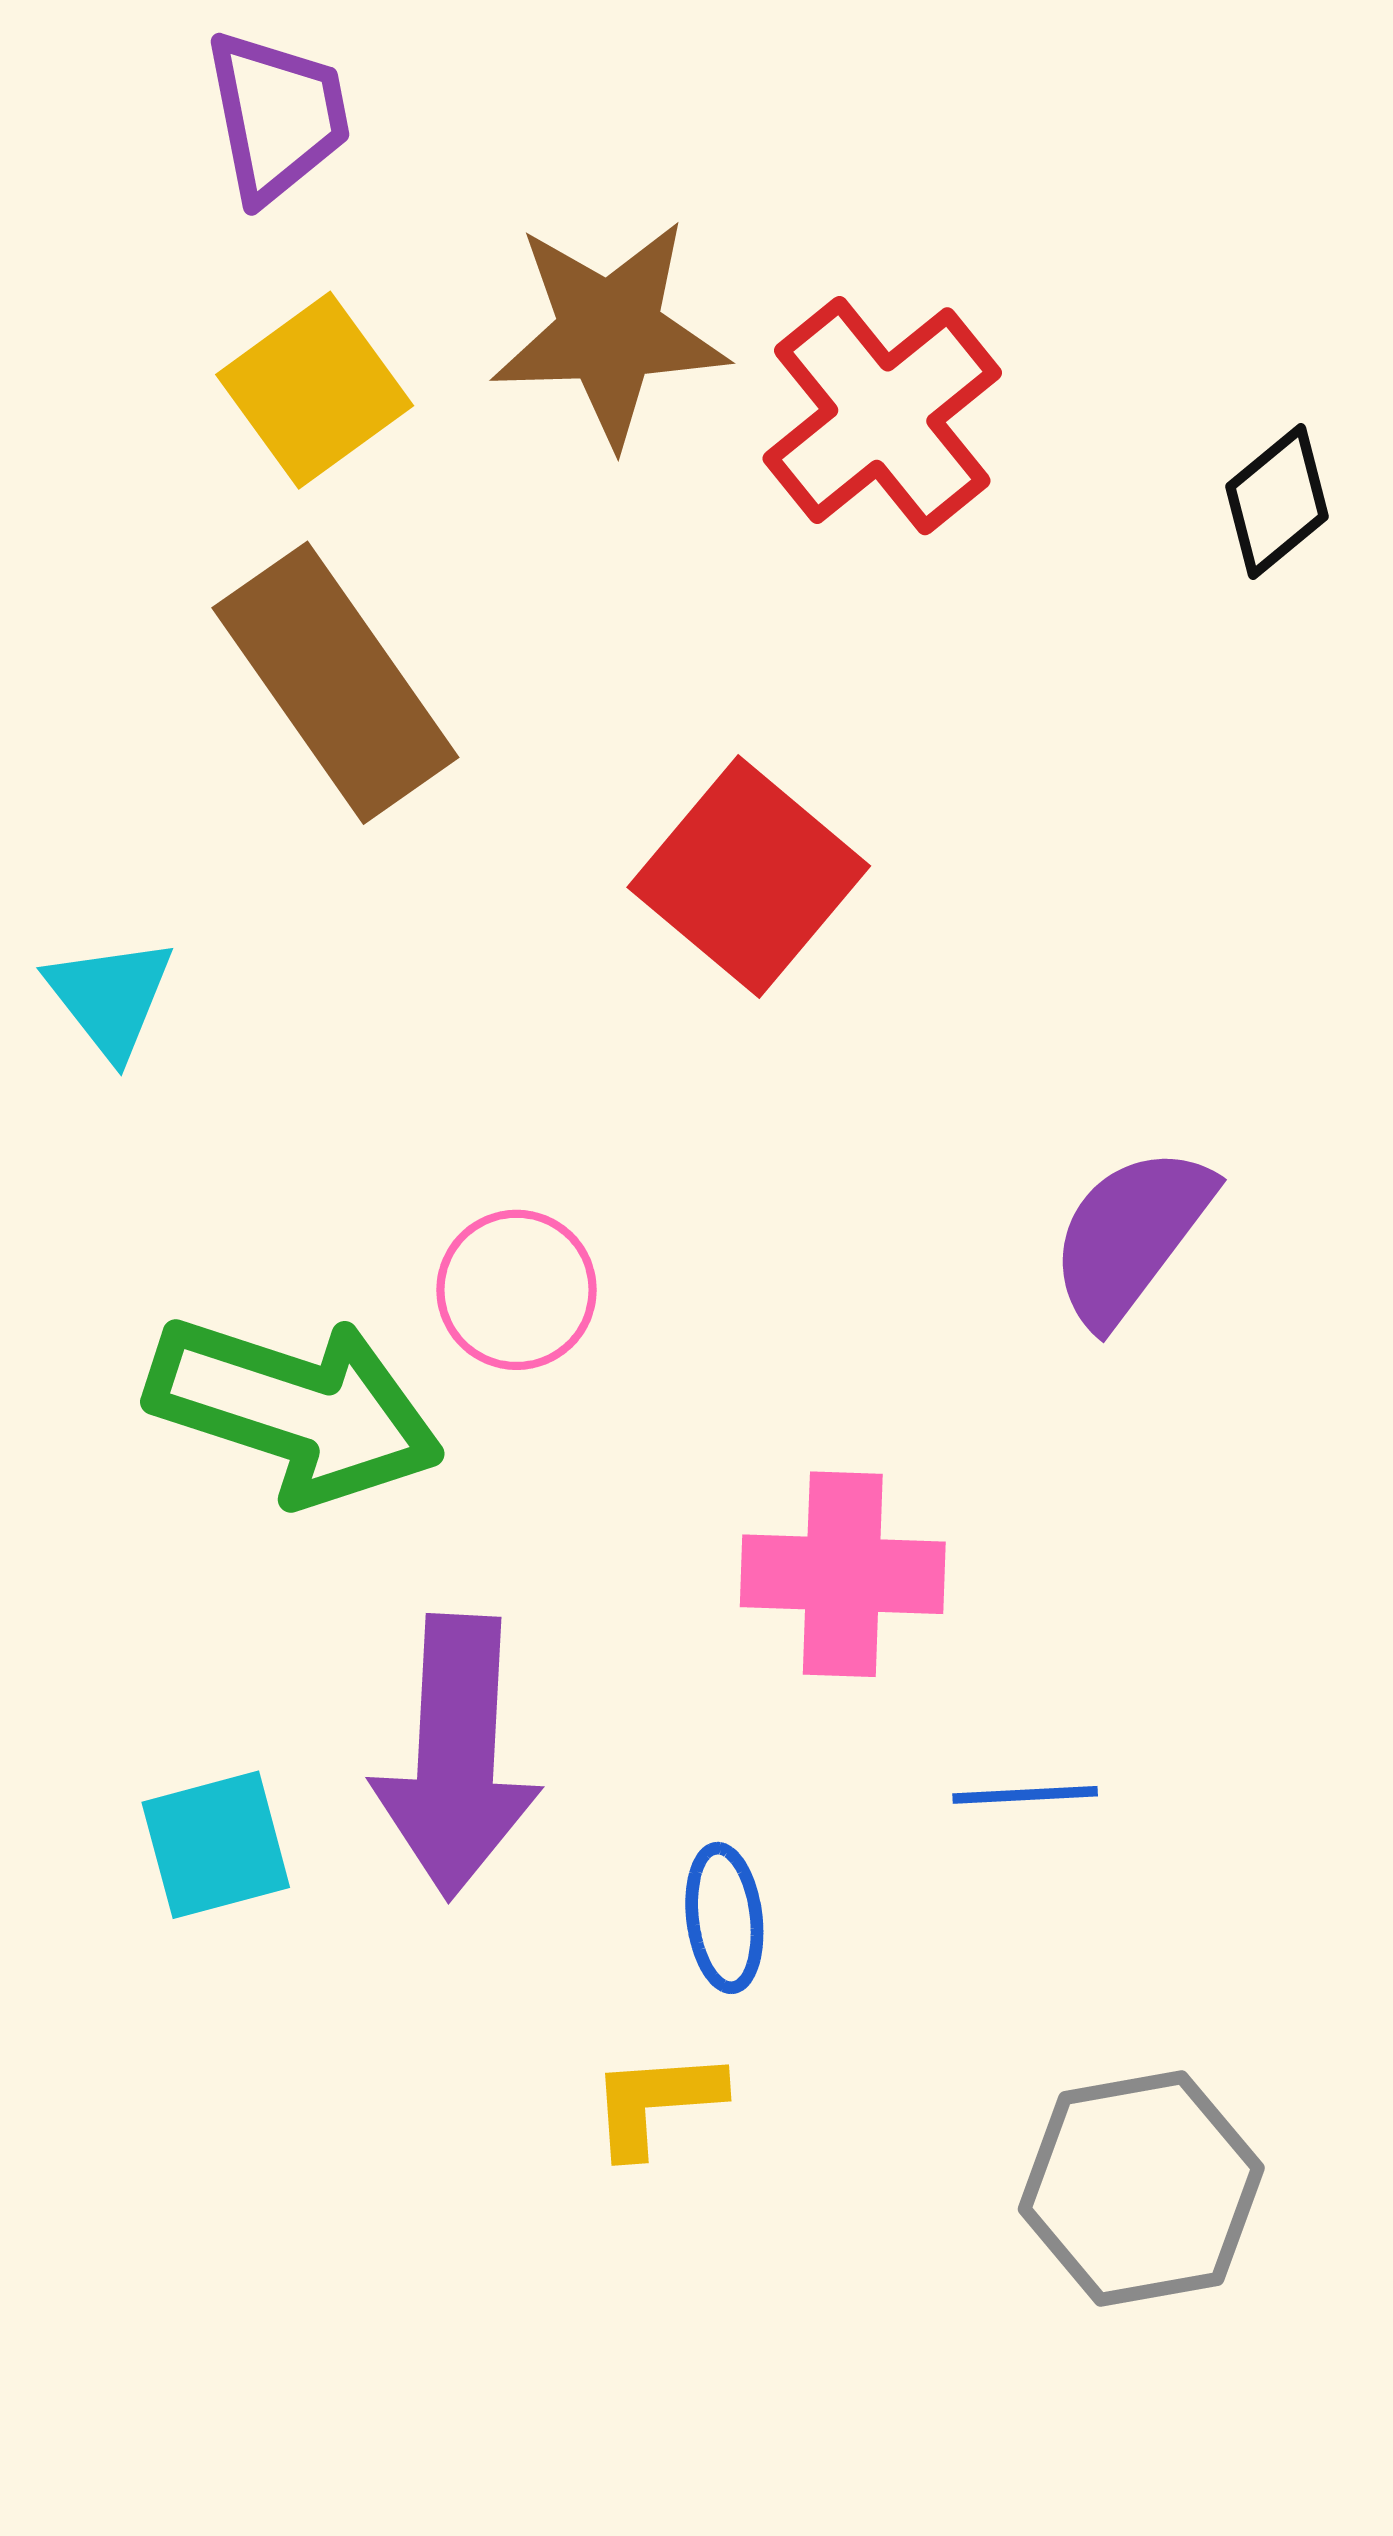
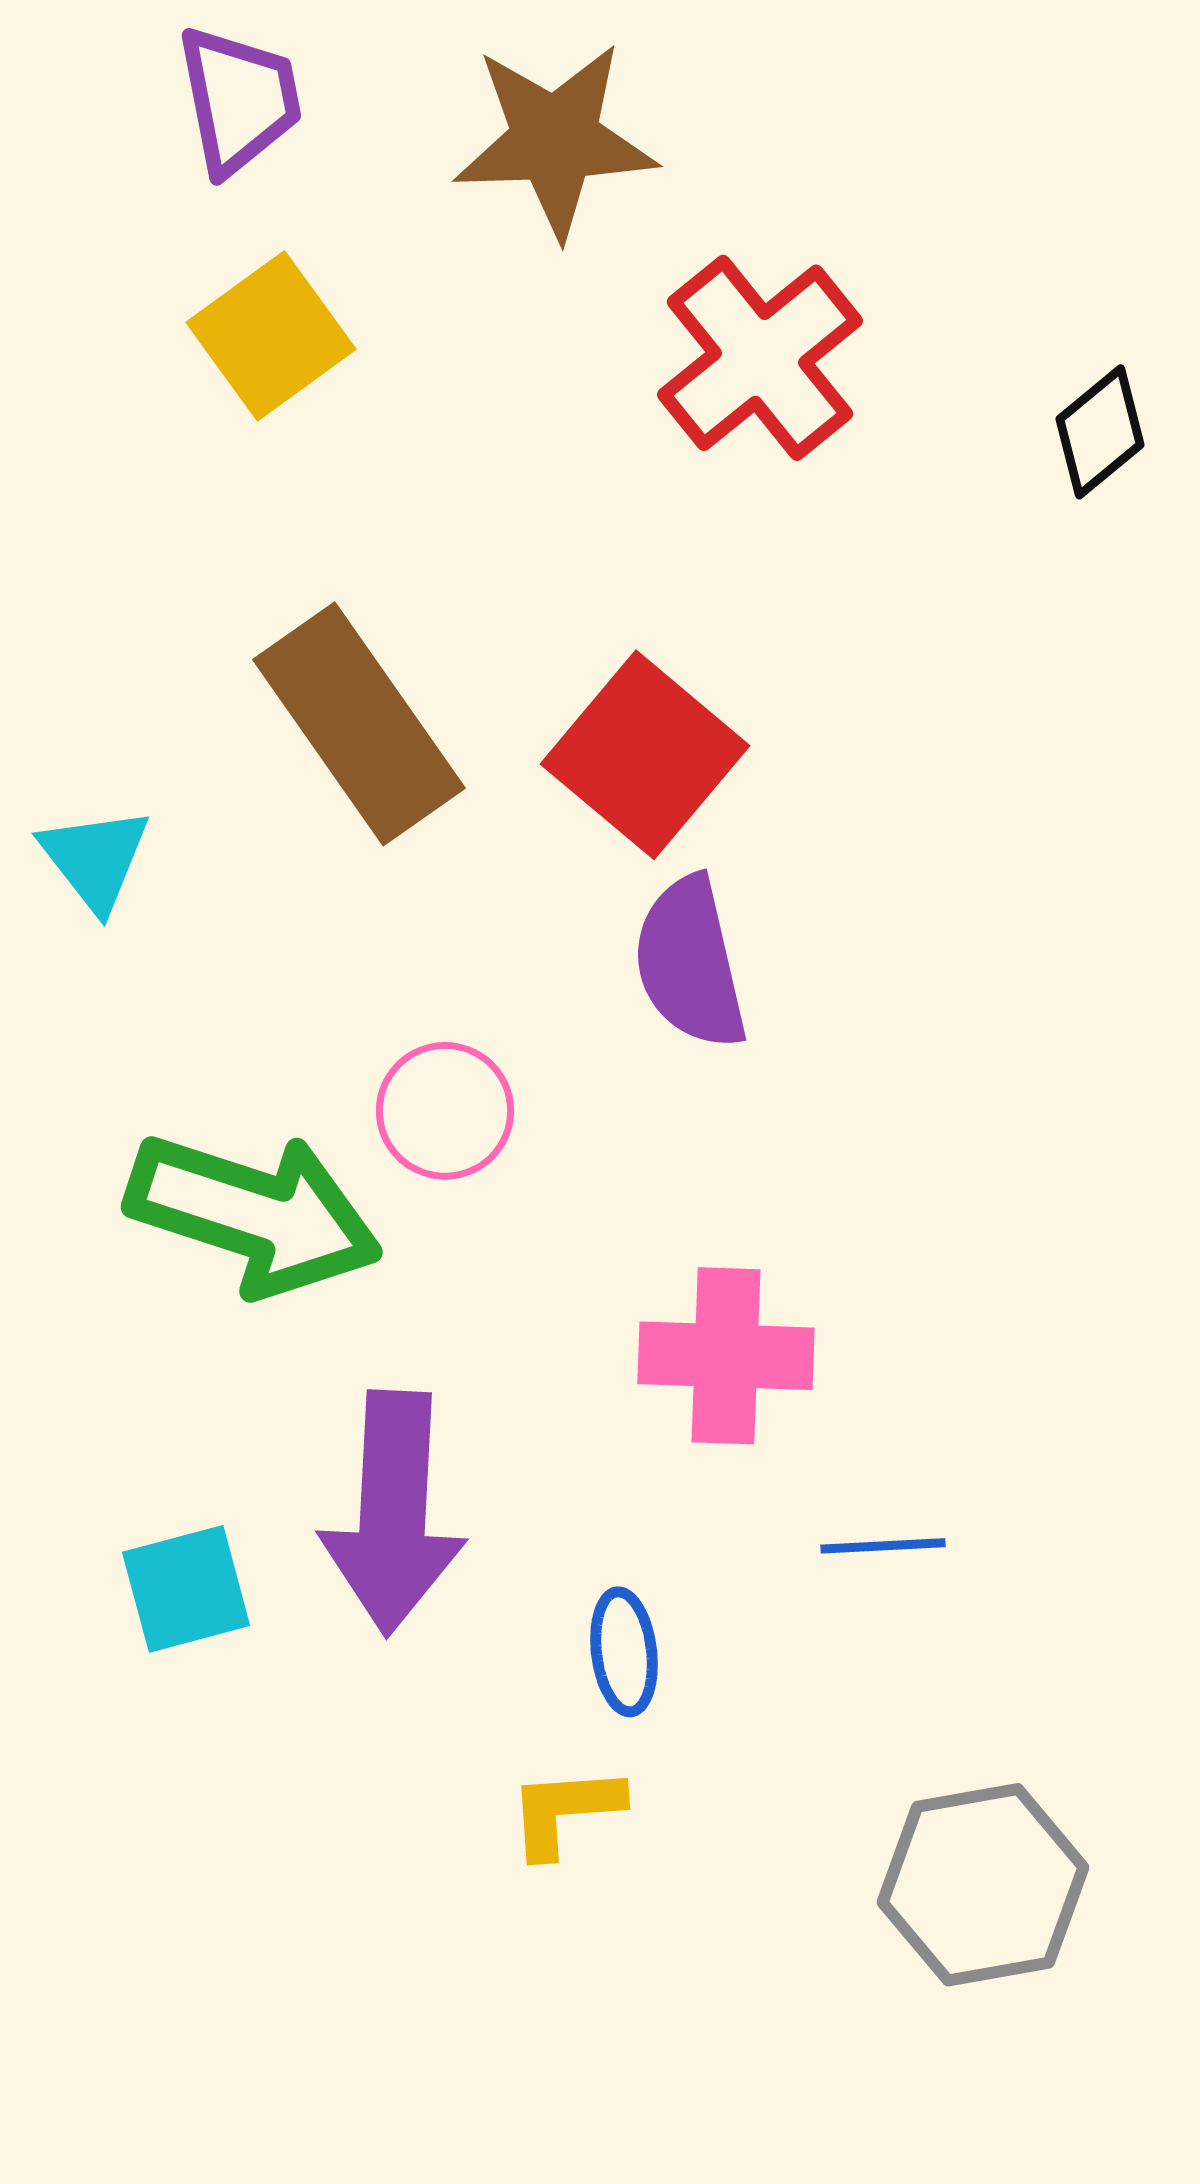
brown star: (609, 332) -> (555, 140), moved
brown rectangle: (335, 683) -> (359, 724), moved
purple semicircle: (1131, 1235) -> (690, 963), moved, turned -50

